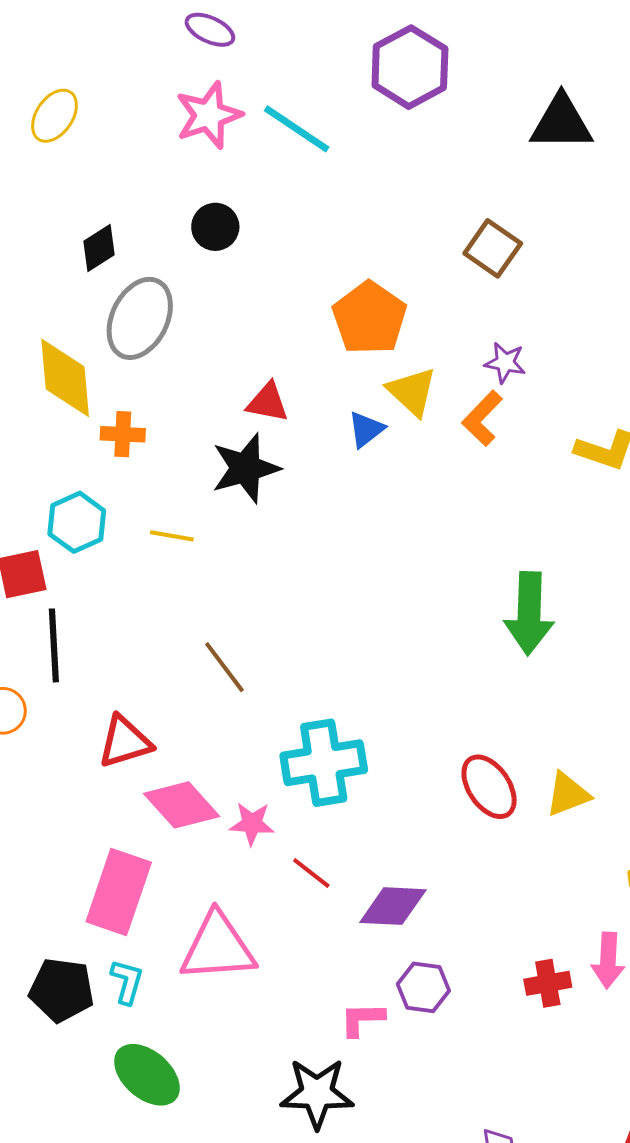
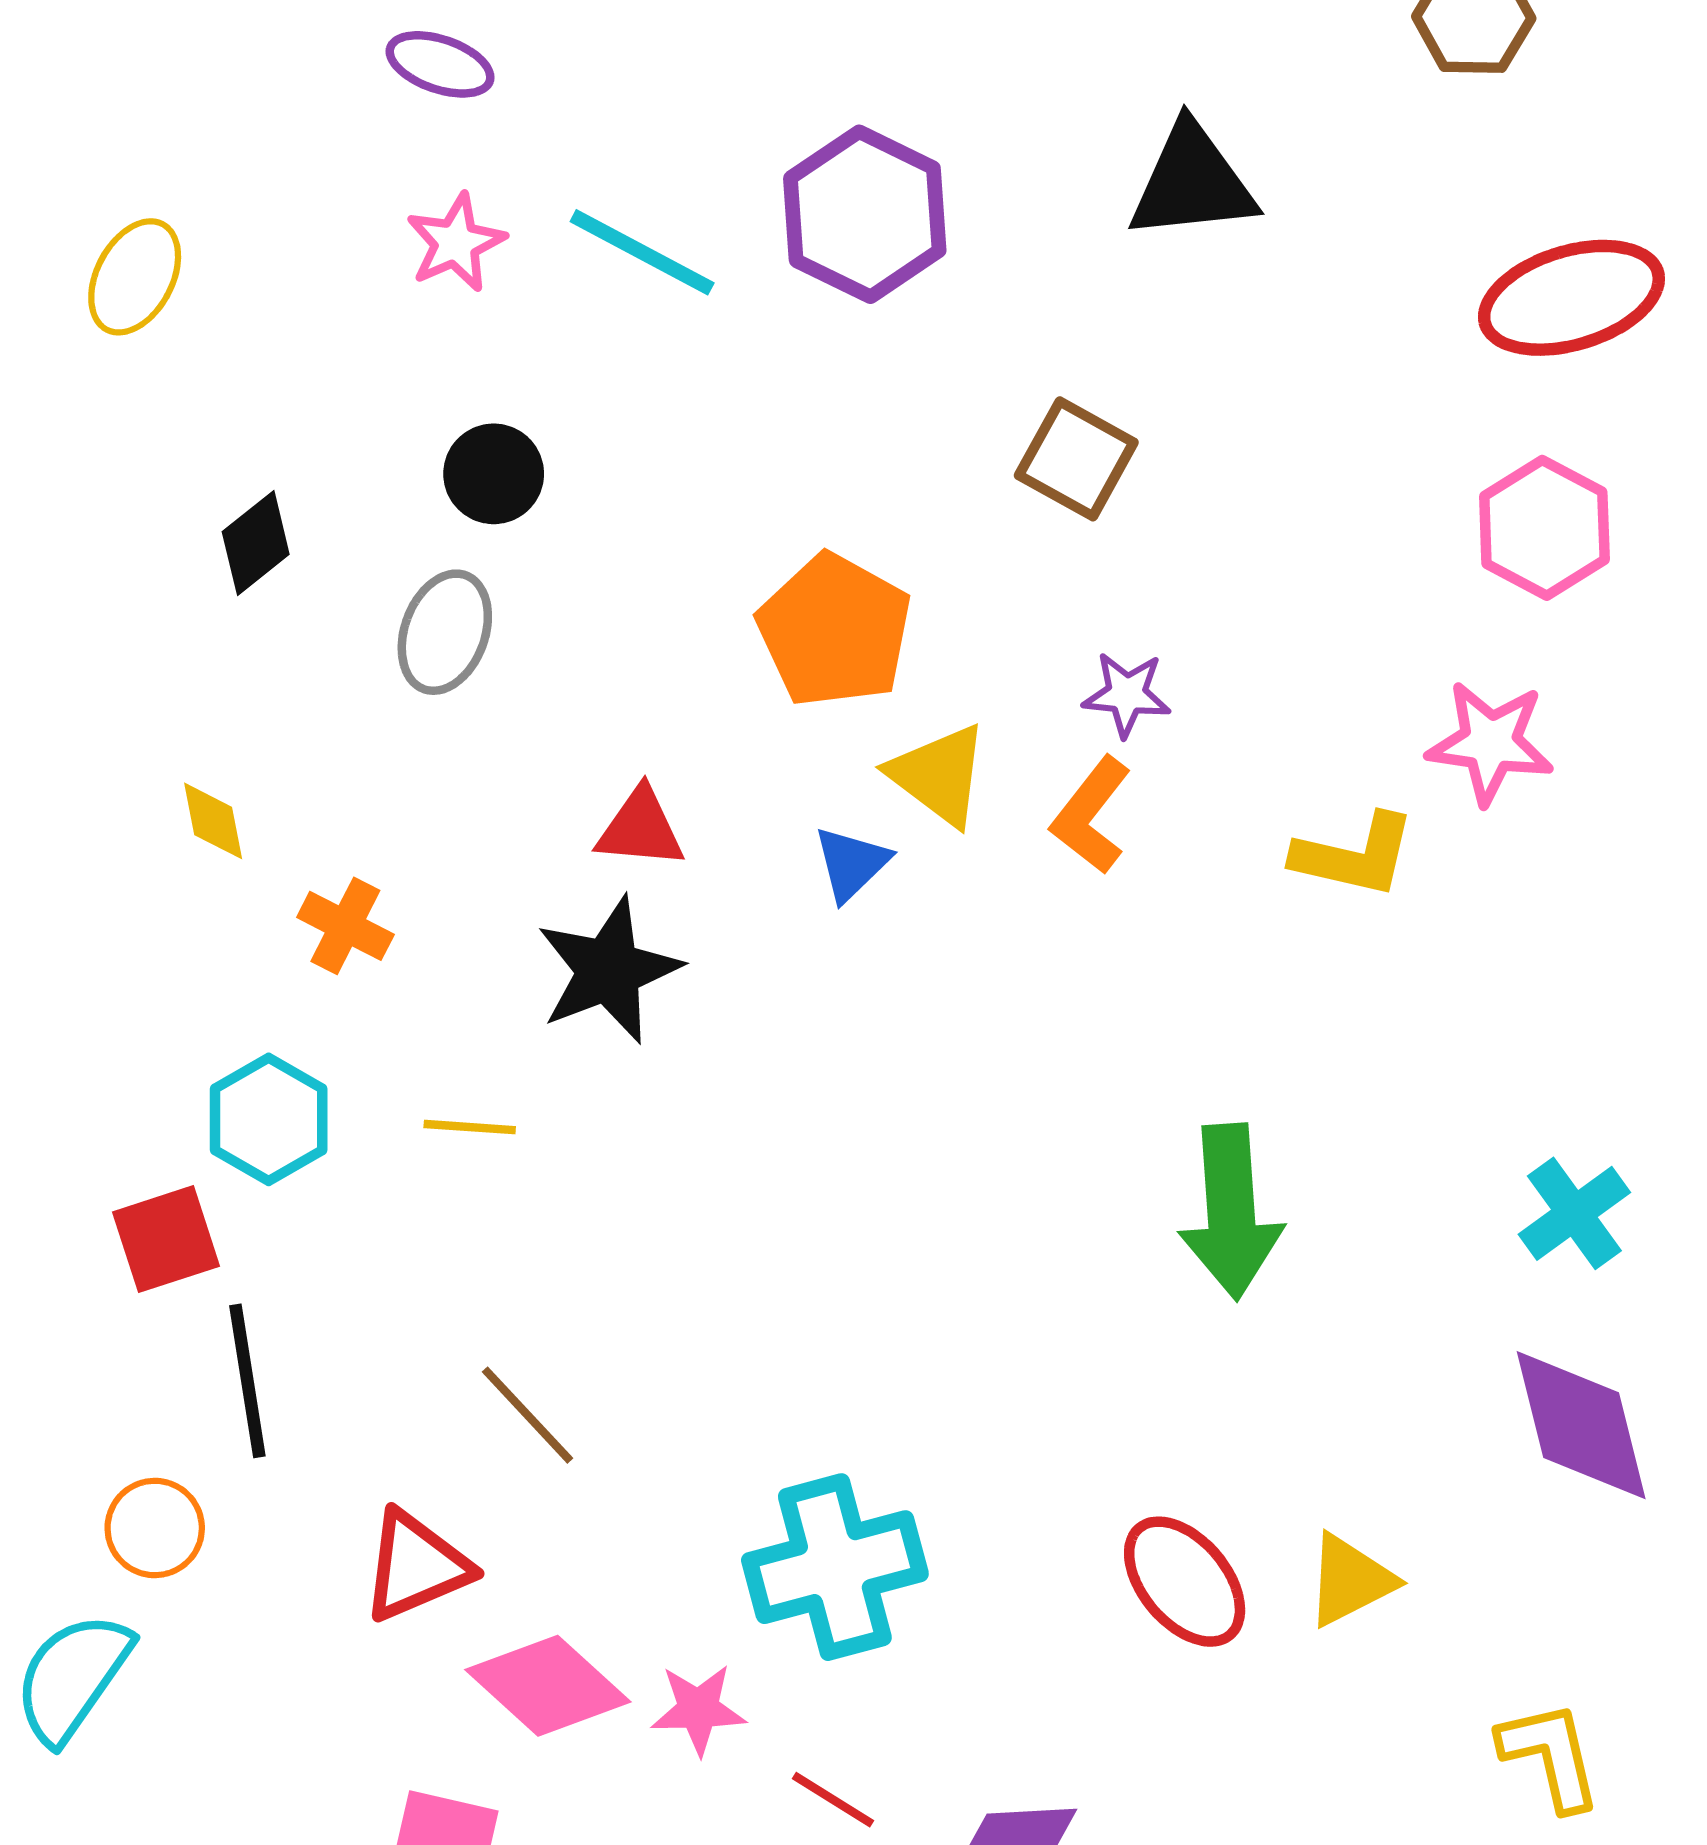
purple hexagon: (410, 67) -> (865, 214), moved
pink star: (209, 115) -> (456, 243), size x0.7
gray ellipse: (140, 318) -> (445, 632), moved, size x0.7
yellow diamond: (65, 378) -> (213, 821), size x0.5
orange cross: (123, 434) -> (345, 926), turned 30
brown line: (224, 667) -> (528, 1415), moved

